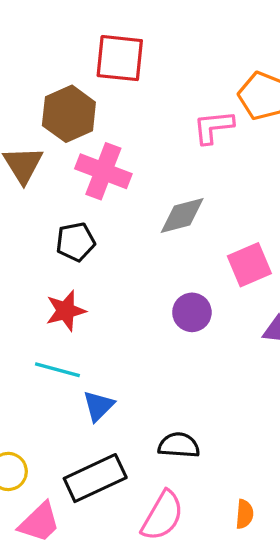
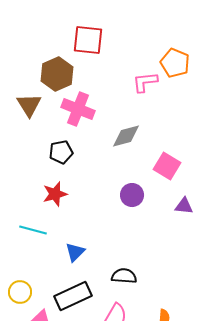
pink square: (249, 265) -> (167, 166), turned -36
cyan line: (57, 370) -> (33, 230), moved

